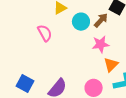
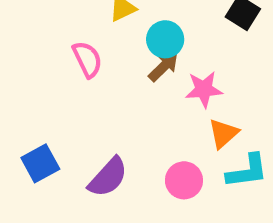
brown arrow: (101, 20) -> (163, 67), moved
blue square: (25, 83) -> (40, 163), turned 30

